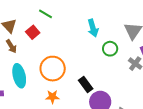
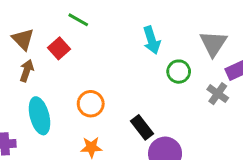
brown arrow: (11, 46) -> (27, 71), turned -128
orange circle: (53, 69) -> (91, 104), size x0.7

